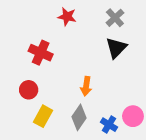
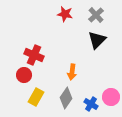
red star: (67, 17) -> (65, 14), moved
red cross: (41, 53) -> (34, 55), moved

